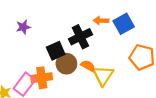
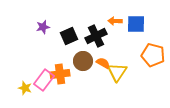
blue square: (124, 24) -> (136, 24), turned 30
black square: (56, 51) -> (69, 36), moved

